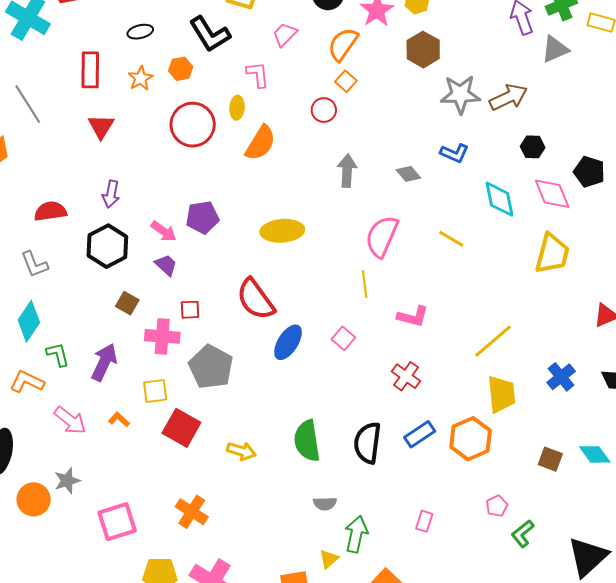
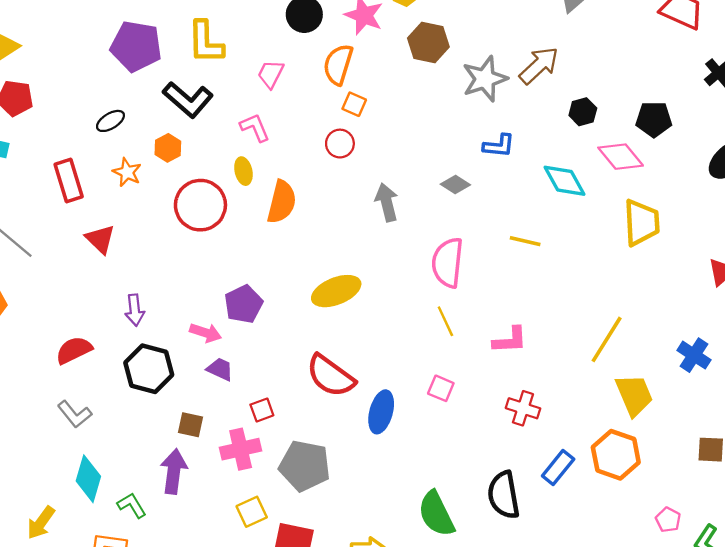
purple arrow: (104, 362) -> (174, 471), moved

